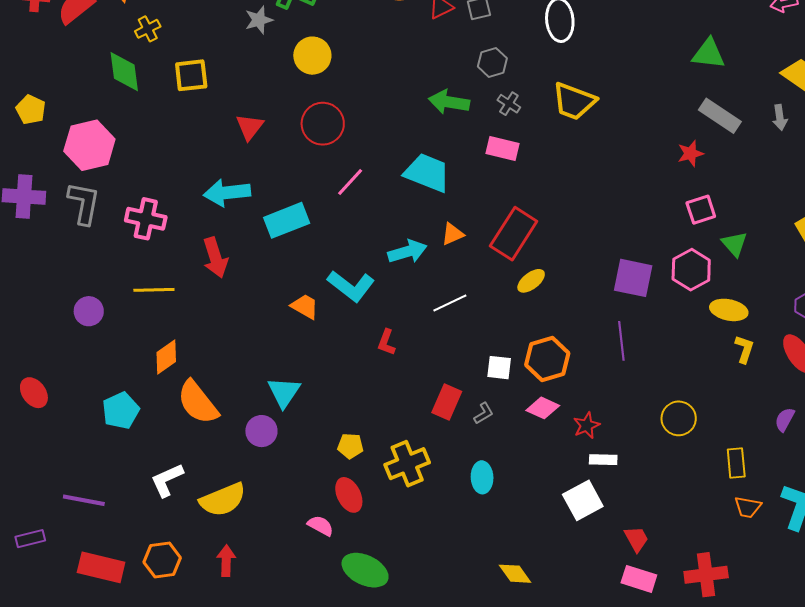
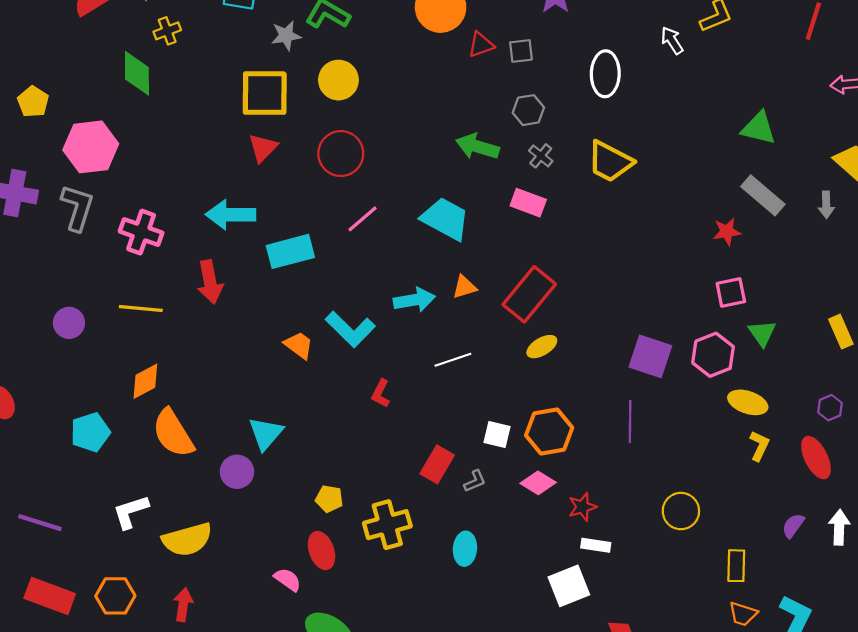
yellow square: (191, 75) -> (265, 93), moved, size x1.4

